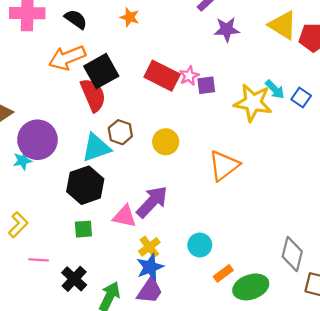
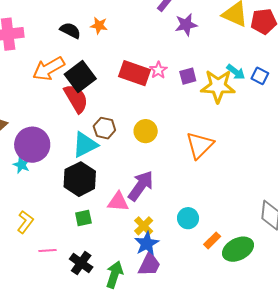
black semicircle: (76, 19) -> (70, 30), moved
purple square: (206, 85) -> (188, 76), moved
cyan star: (23, 161) -> (21, 165), turned -30

